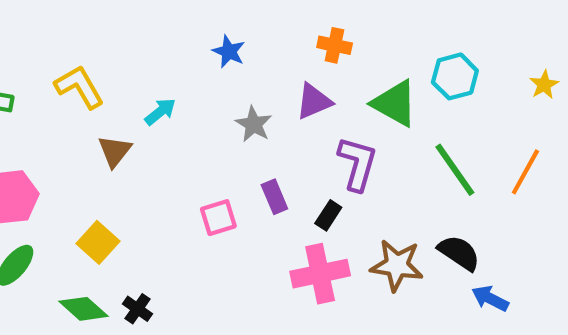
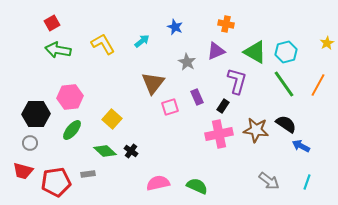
cyan hexagon: (455, 76) -> (286, 52), moved
cyan arrow: (160, 112) -> (142, 41), moved
brown triangle: (115, 151) -> (153, 83), moved, size x1.4

